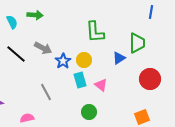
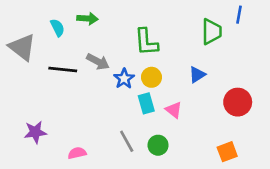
green L-shape: (95, 32) -> (146, 42), moved
green trapezoid: (137, 43) -> (212, 32), moved
black line: (16, 54) -> (63, 69), turned -35
gray line: (46, 92) -> (127, 141), moved

